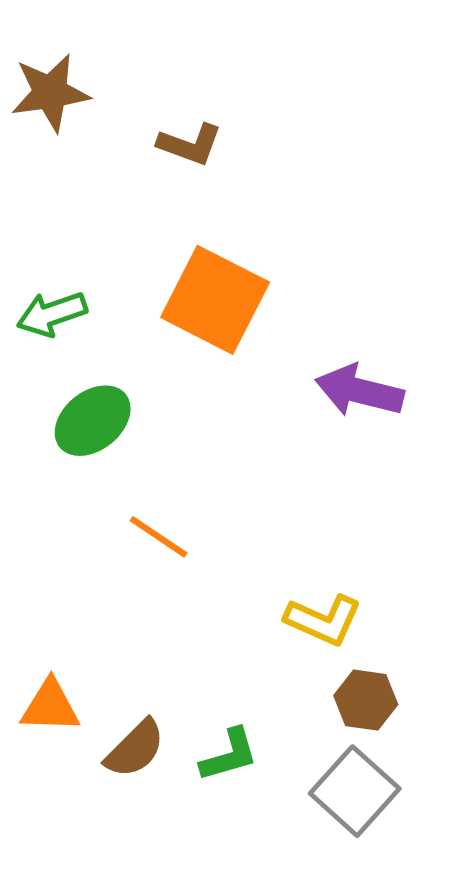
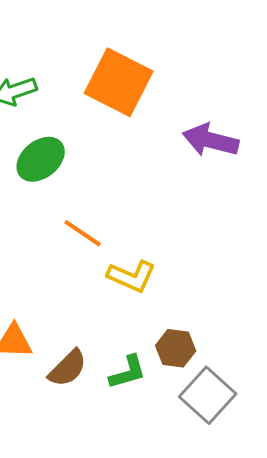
yellow L-shape: (323, 620) -> (132, 276), moved
brown hexagon: (366, 700) -> (176, 348), moved

